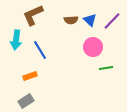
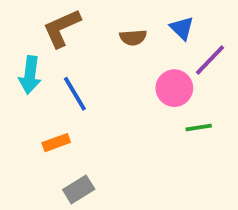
blue triangle: (90, 20) -> (182, 28), moved
purple line: (112, 21) -> (210, 60), moved
gray rectangle: (26, 101) -> (79, 189), moved

